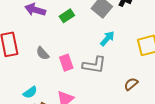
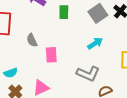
green rectangle: (67, 16) -> (64, 12), turned -72
gray L-shape: (94, 65) -> (88, 74), moved

